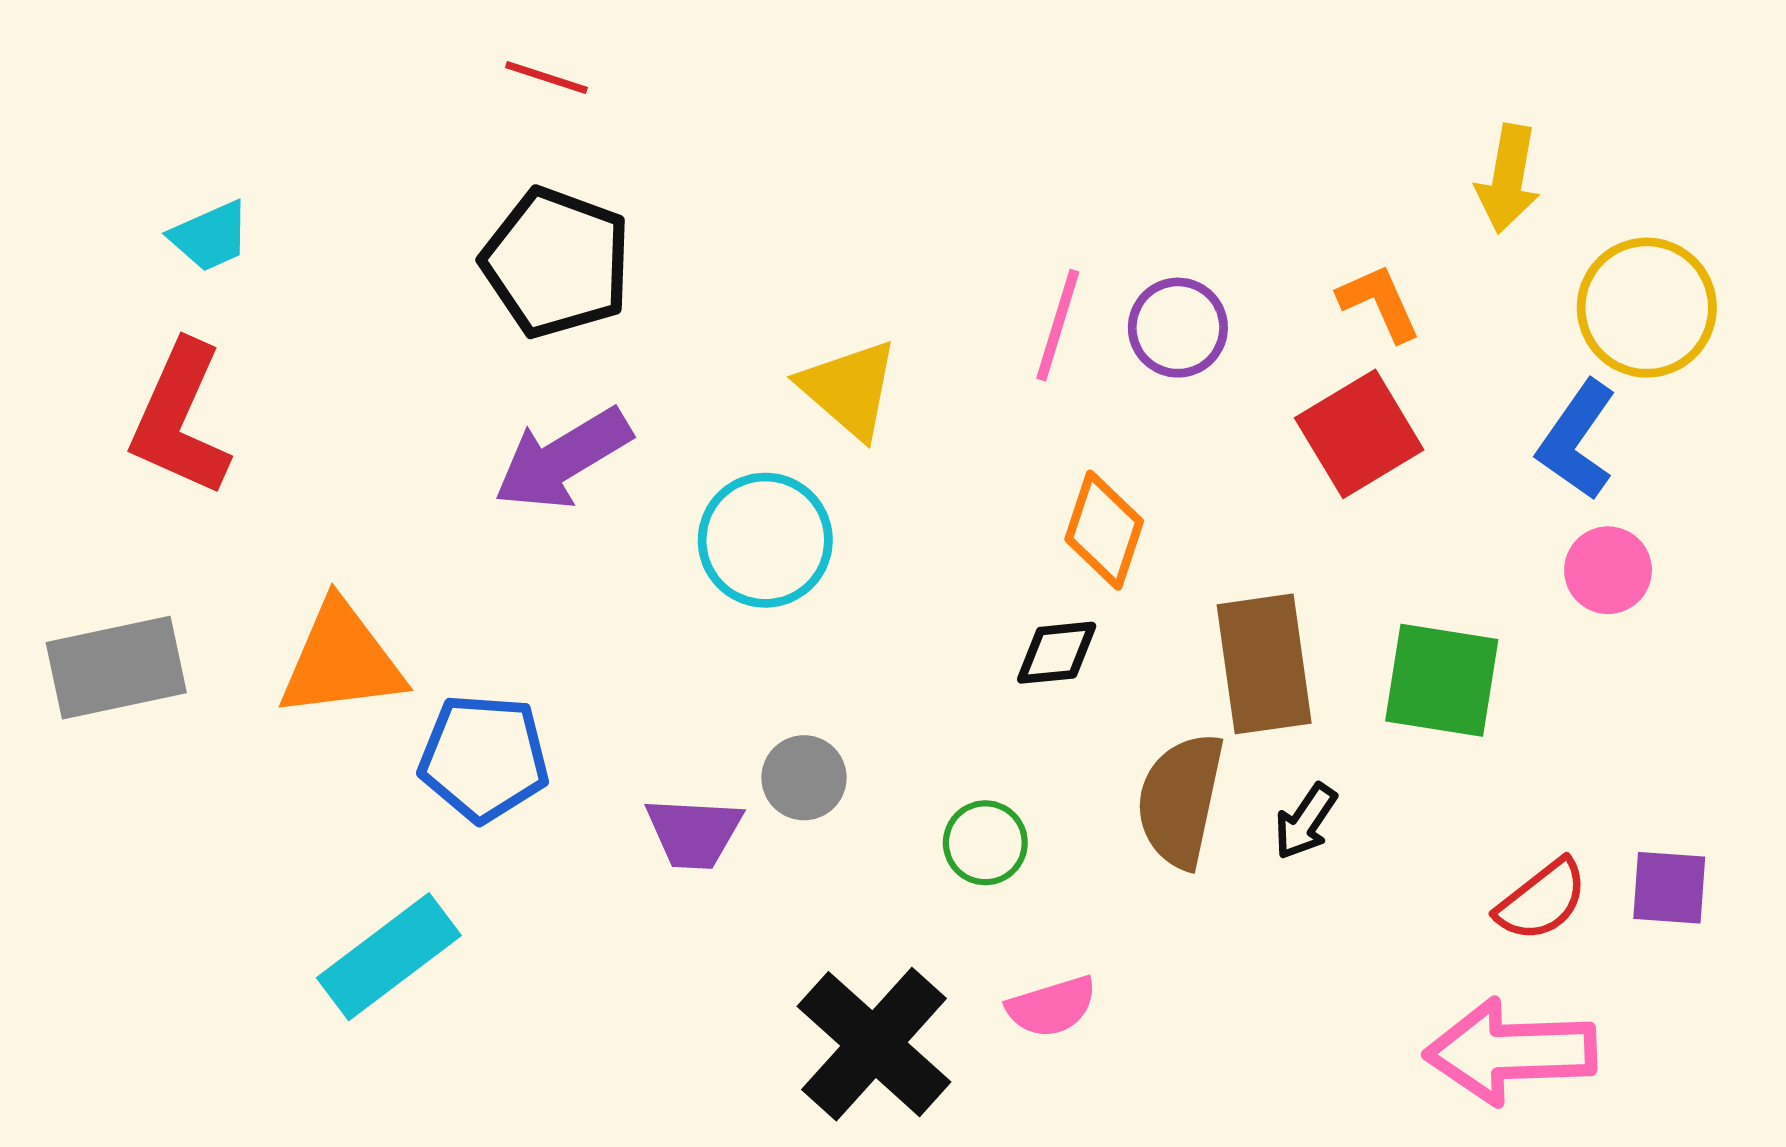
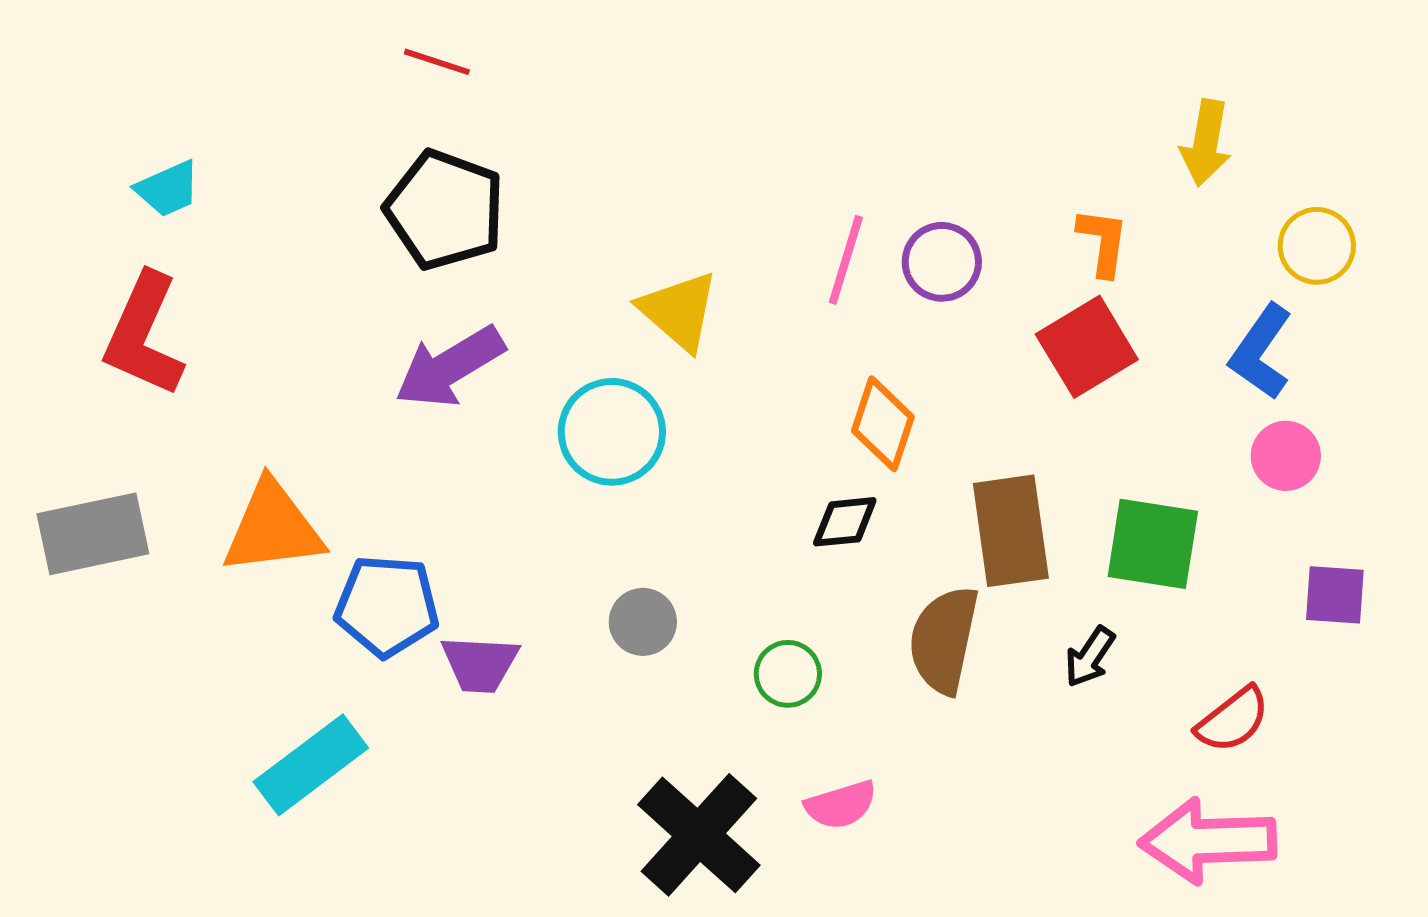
orange L-shape: (1379, 303) -> (1103, 242), turned 32
yellow circle: (1647, 308) -> (1317, 246), size x0.7
black arrow: (1305, 822) -> (1090, 657), moved
purple trapezoid: (694, 833) -> (480, 664), moved
purple square: (1669, 888) -> (1335, 595), moved

